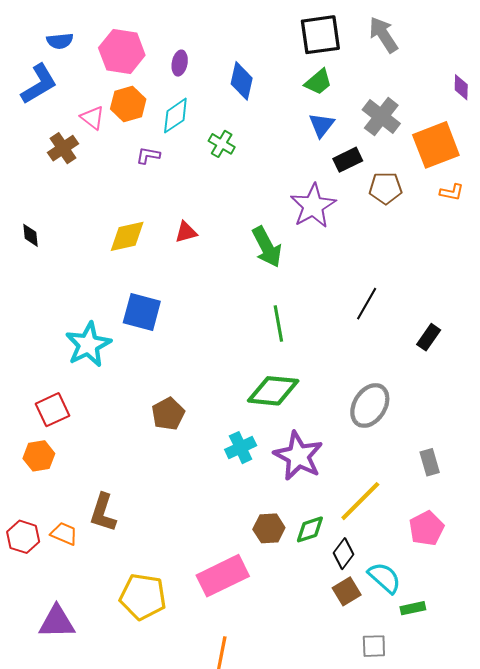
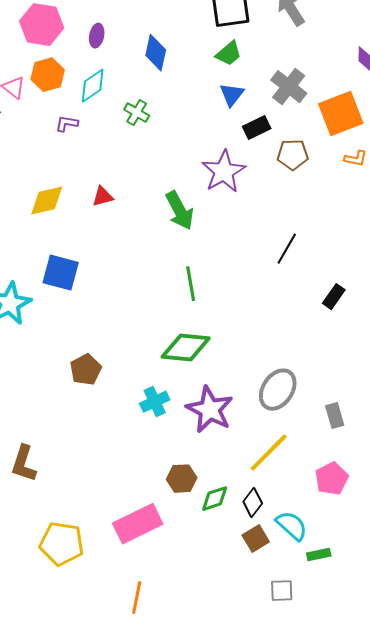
black line: (367, 304) -> (287, 249), moved
gray ellipse: (370, 405) -> (278, 390), moved
green diamond: (310, 529) -> (215, 499), moved

